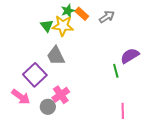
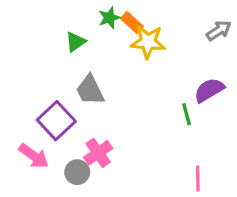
gray arrow: (107, 17) -> (219, 31), moved
green triangle: (47, 26) -> (76, 42), turned 32
yellow star: (63, 26) -> (148, 42), moved

